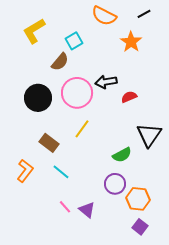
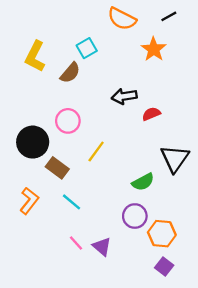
yellow L-shape: (34, 31) -> (35, 56), moved, turned -32
pink circle: (77, 93) -> (68, 121), moved, size x0.7
black circle: (38, 98) -> (33, 142), moved

